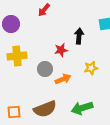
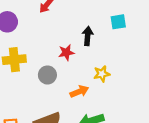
orange arrow: (63, 79) -> (79, 92), moved

